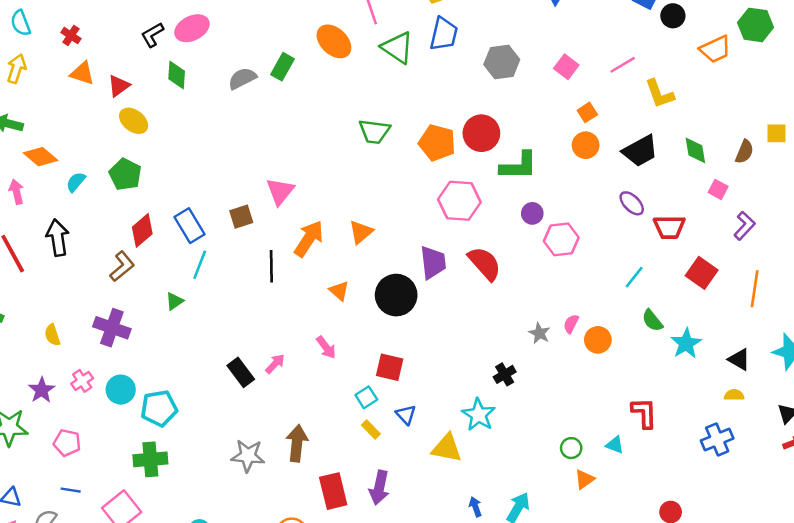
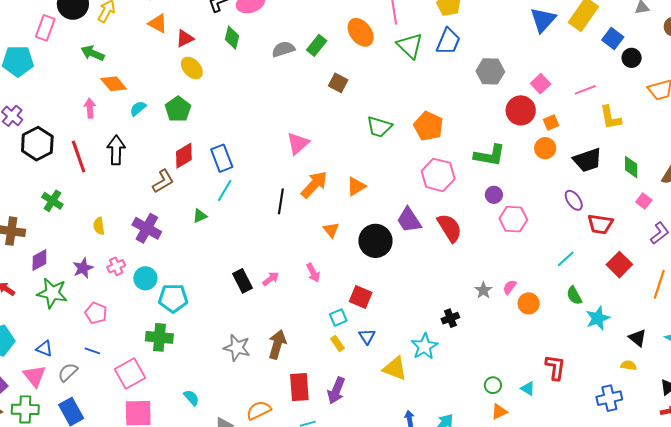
green trapezoid: (375, 131) -> (379, 127), moved
red circle: (481, 133) -> (521, 110), moved
brown square: (241, 217) -> (338, 83), moved, turned 36
purple trapezoid: (433, 262) -> (409, 220), turned 144

